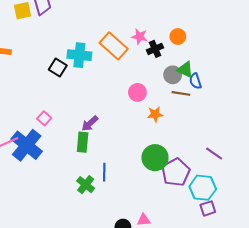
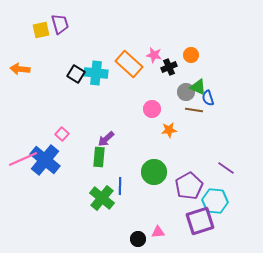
black square: (58, 68) -> (76, 74), moved
green circle: (155, 158) -> (154, 172), moved
green cross: (86, 185) -> (102, 198), size x1.4
purple square: (208, 208) -> (200, 221), moved, size x1.8

